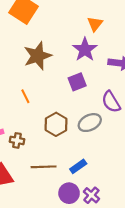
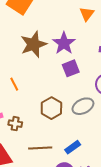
purple star: (85, 49) -> (64, 43), moved
orange line: (25, 96) -> (14, 84), moved

